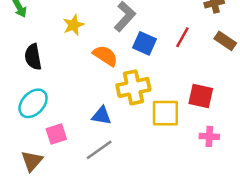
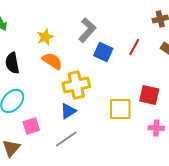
orange semicircle: (105, 56) -> (52, 61), moved
yellow cross: (133, 87) -> (76, 85), moved
blue triangle: (102, 116) -> (68, 111), turned -42

